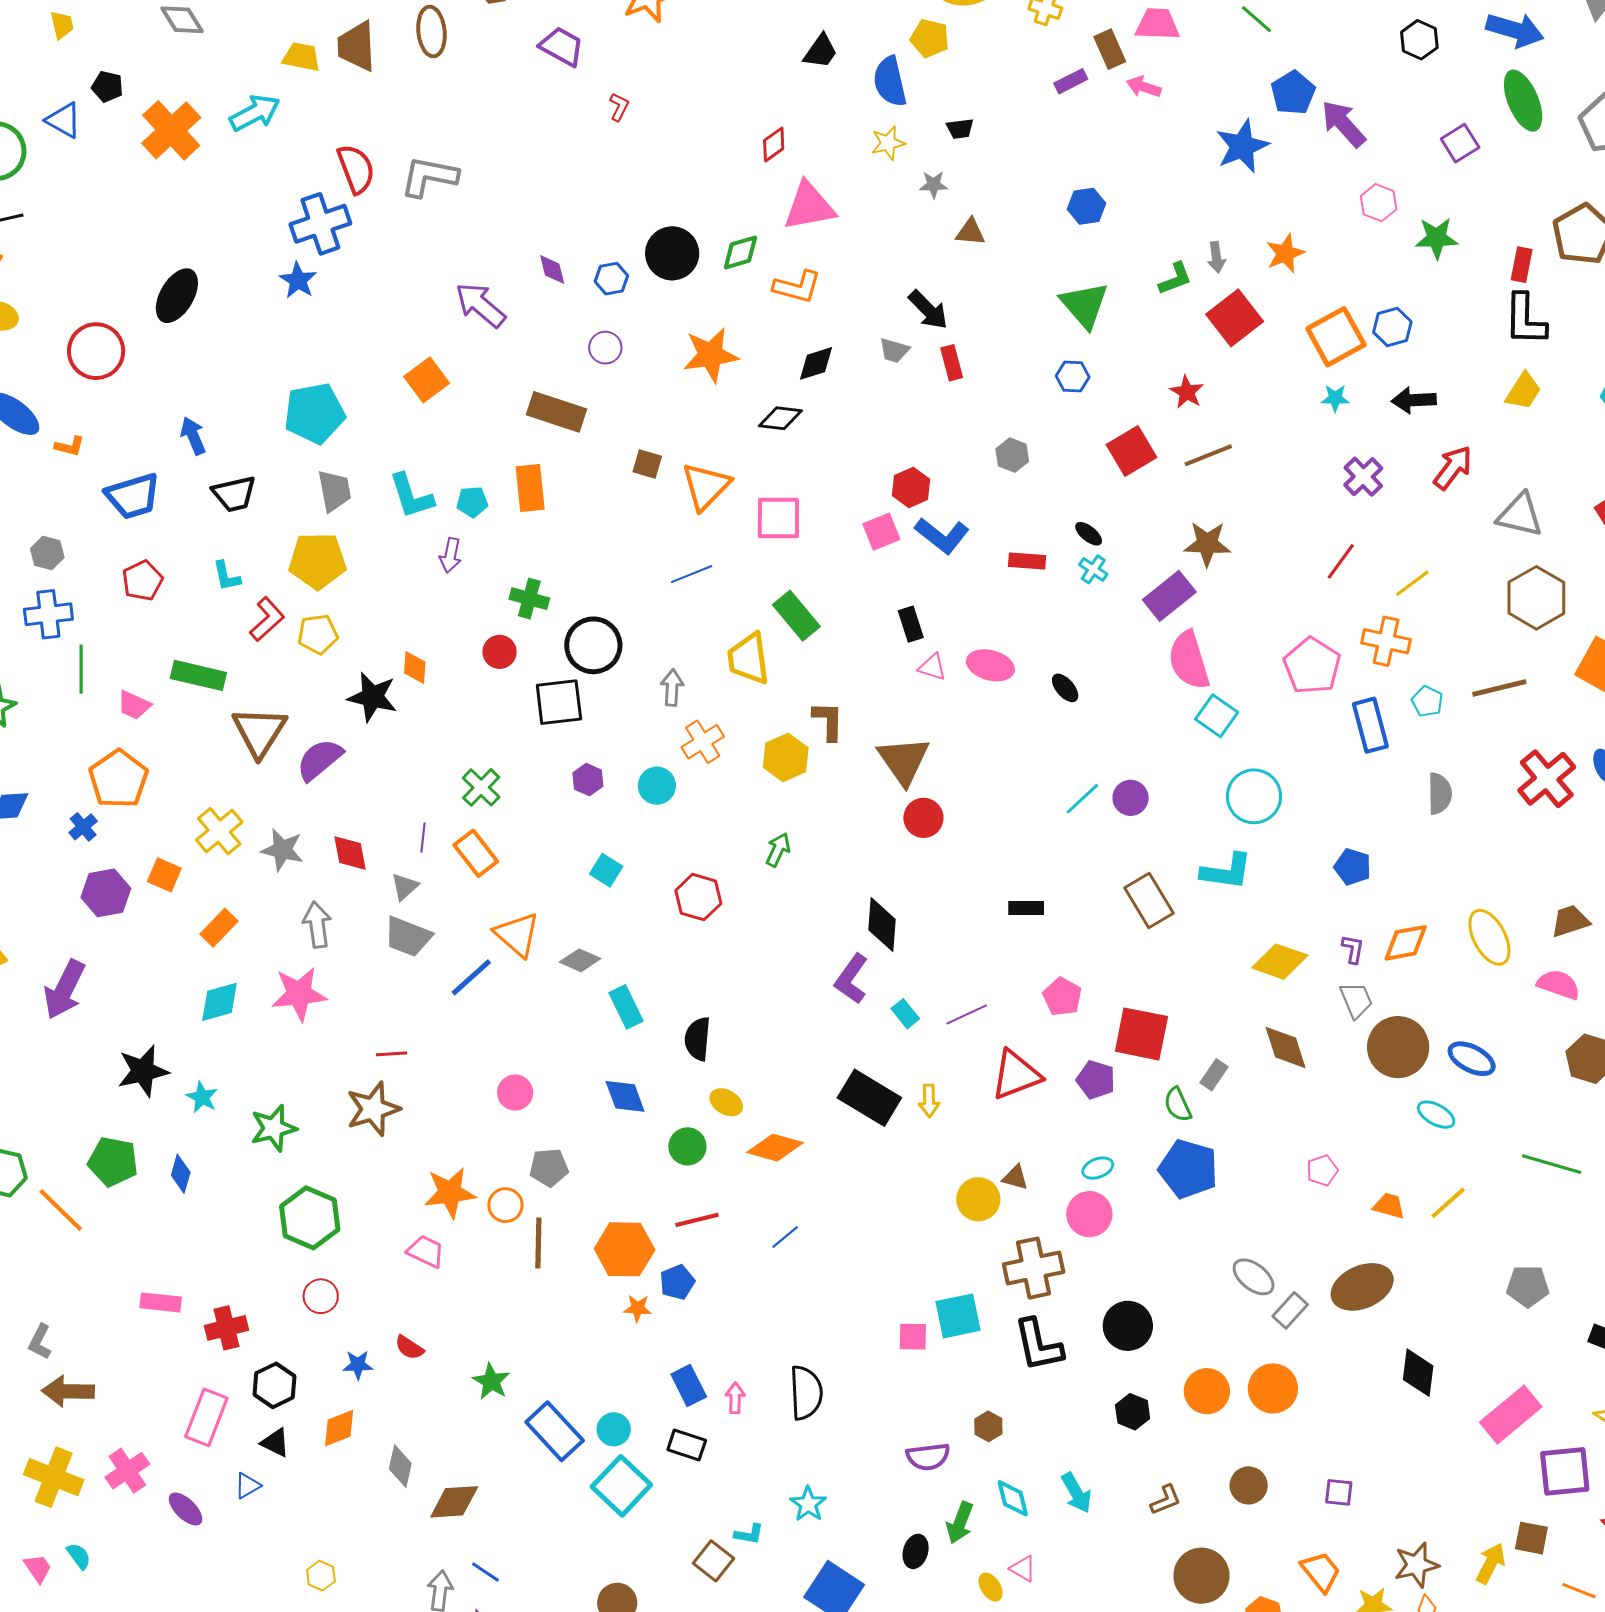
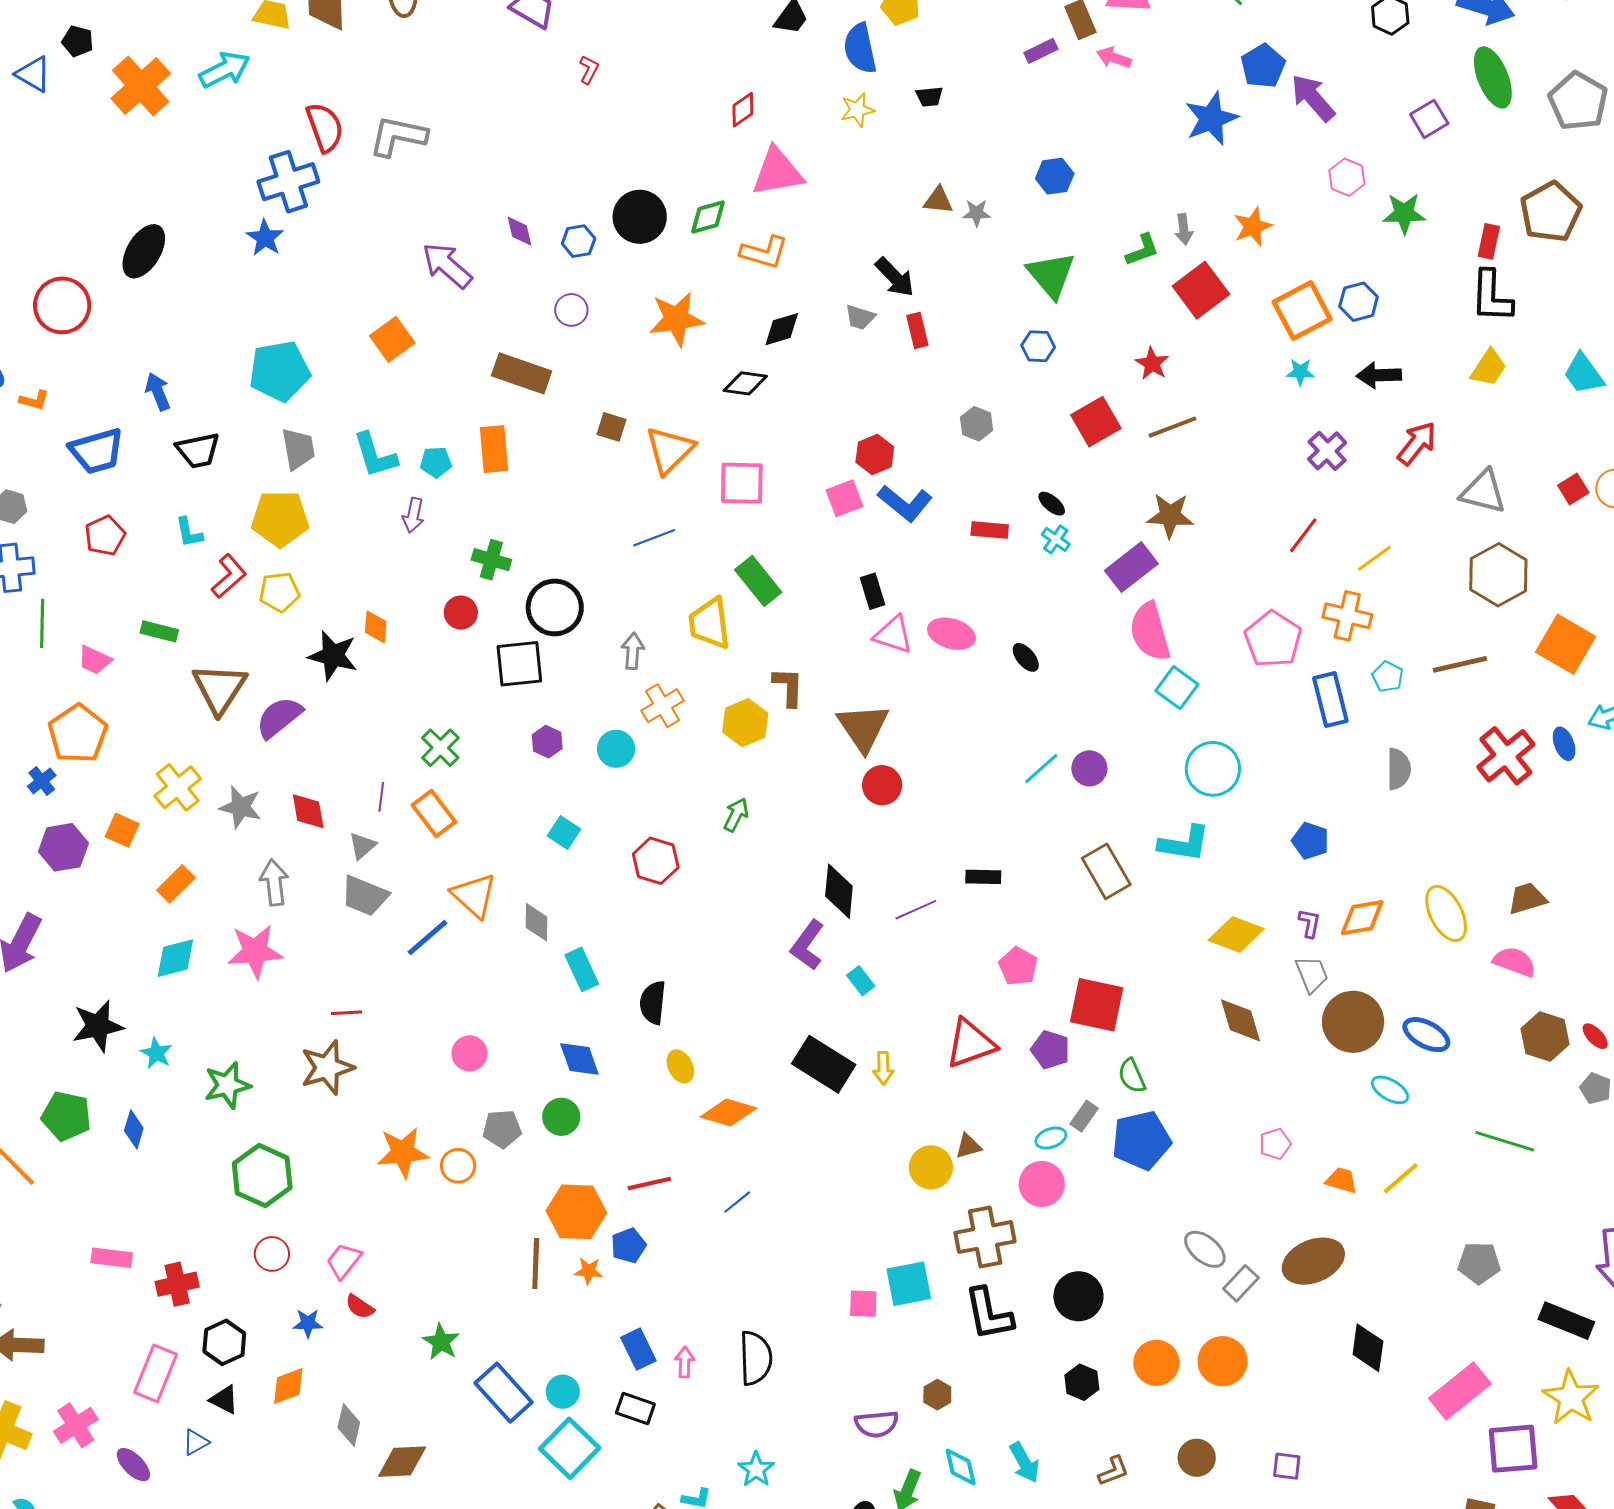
gray star: (934, 185) -> (977, 213), moved
pink triangle: (932, 667) -> (893, 635), size x1.4
green rectangle: (198, 675) -> (159, 631), size x0.7
gray diamond: (580, 960) -> (537, 922), turned 66
purple line: (967, 1015) -> (916, 910), moved
gray rectangle: (1214, 1075) -> (1084, 1116), moved
yellow ellipse: (726, 1102) -> (680, 1066), turned 32
green circle: (687, 1146) -> (561, 1117), moved
blue pentagon: (1188, 1169) -> (1141, 1140), turned -30
brown triangle: (1015, 1177) -> (968, 1146), turned -32
brown line: (538, 1243) -> (536, 1263), moved
pink trapezoid: (426, 1251) -> (344, 1261), moved, turned -78

